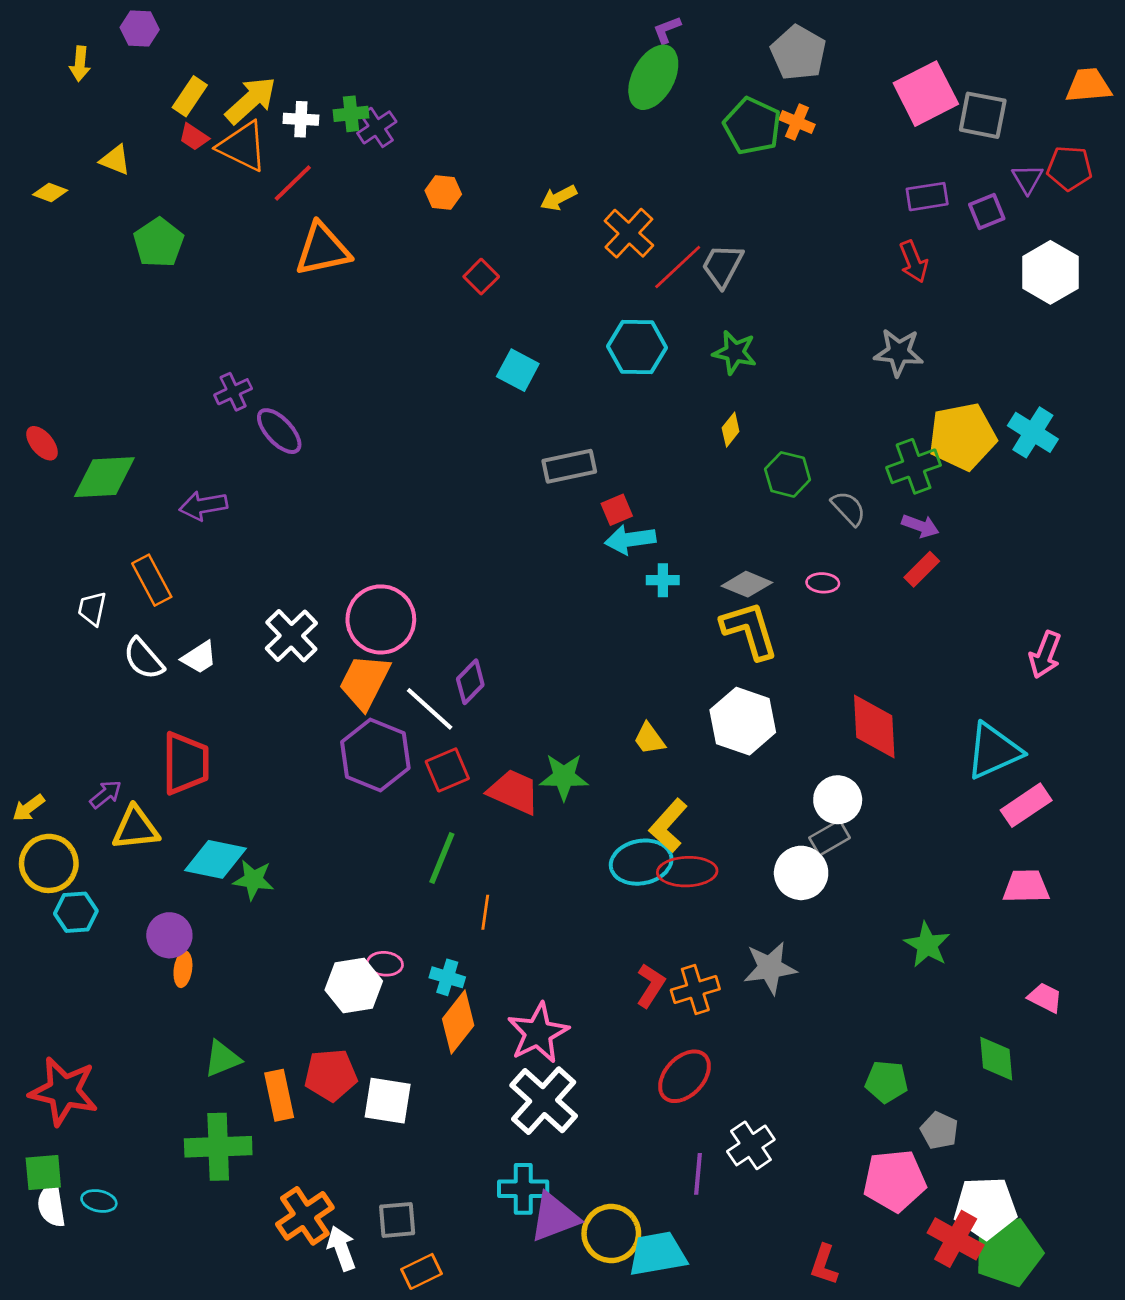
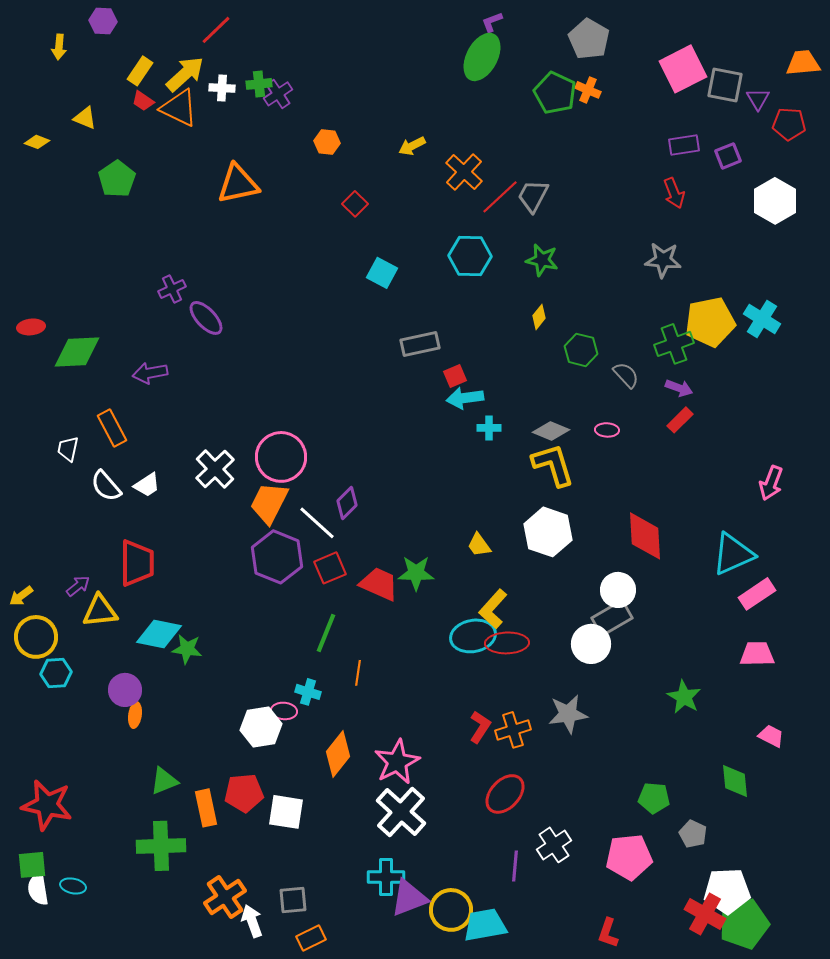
purple triangle: (1027, 179) -> (758, 99), moved
red line: (293, 183) -> (216, 30), moved
red ellipse: (42, 443) -> (31, 327), turned -56
gray rectangle: (830, 838) -> (612, 618), size x1.4
cyan cross: (447, 977) -> (308, 692), moved
pink pentagon: (895, 1181) -> (629, 857), moved

